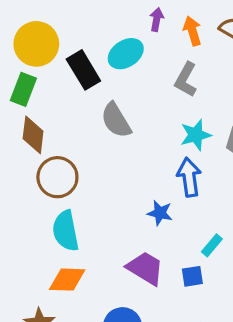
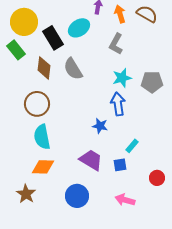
green rectangle: (23, 89) -> (16, 50), turned -60
brown diamond: (33, 135) -> (44, 68), moved

